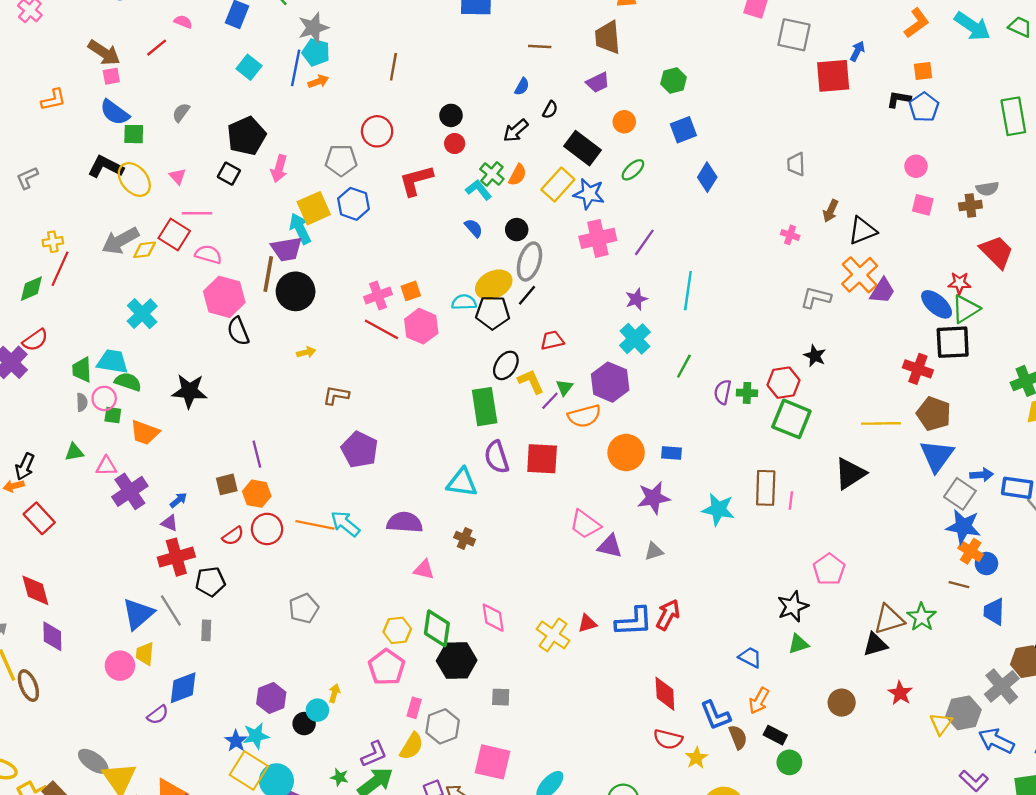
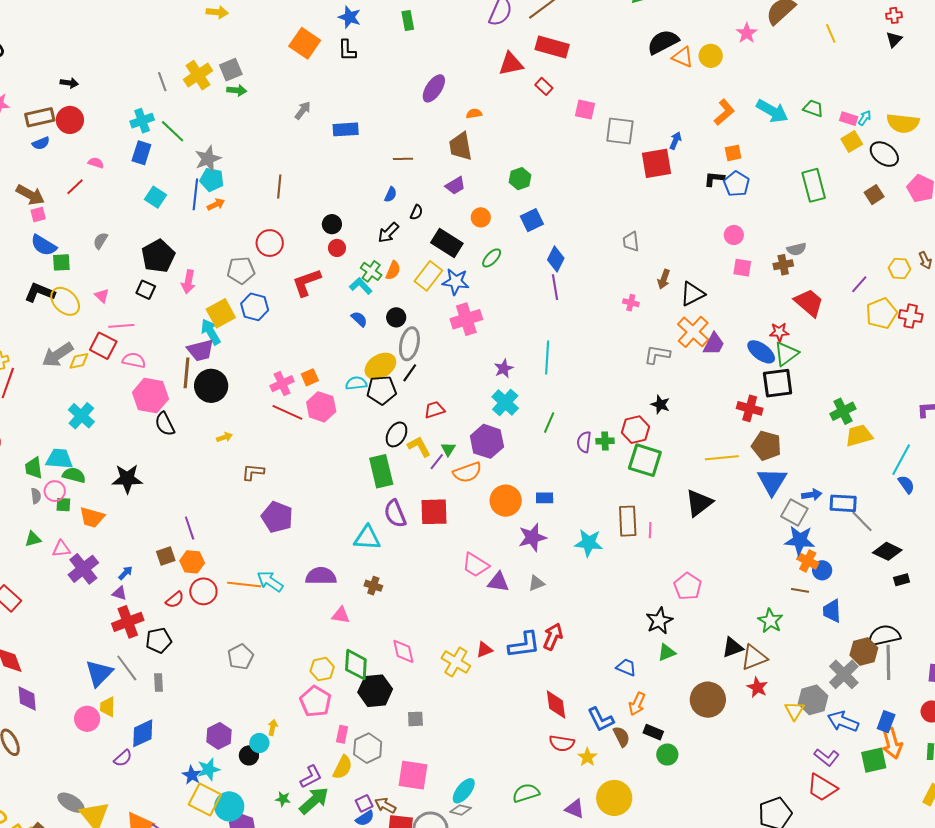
purple line: (644, 242) -> (555, 287), moved, turned -40
brown triangle: (889, 619) -> (754, 657), moved
brown circle: (842, 703) -> (708, 700), size x1.5

